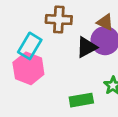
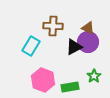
pink hexagon: (28, 68) -> (43, 80), moved

